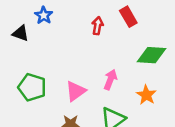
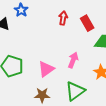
red rectangle: (128, 17) -> (87, 23), moved

